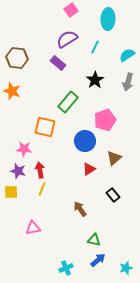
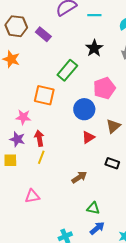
cyan line: (95, 47) -> (94, 15), turned 64
purple rectangle: (58, 63) -> (43, 34), moved
black rectangle: (113, 195) -> (112, 163), turned -32
brown arrow: (80, 209) -> (79, 177), turned 91

